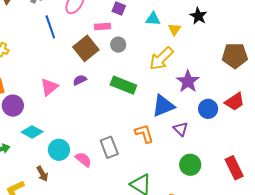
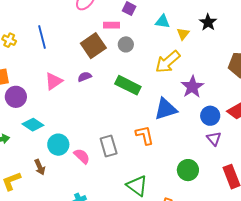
blue line: (50, 27) -> (42, 37), moved
purple triangle: (181, 129) -> (214, 139), moved

